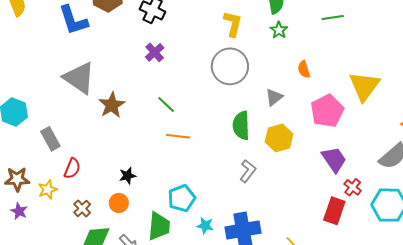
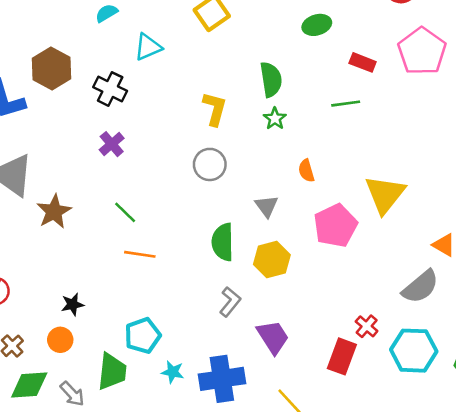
gray circle: (230, 66) -> (210, 164), size x0.7
gray triangle: (274, 97) -> (266, 206), turned -30
purple trapezoid: (334, 159) -> (273, 337), moved

